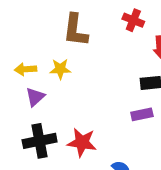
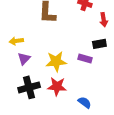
yellow star: (60, 69) -> (56, 61), moved, size x1.5
purple rectangle: (142, 114) -> (85, 58), moved, turned 32

